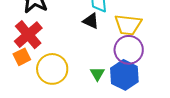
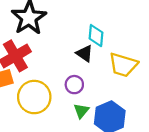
purple circle: (129, 50) -> (74, 85), moved, size x0.6

